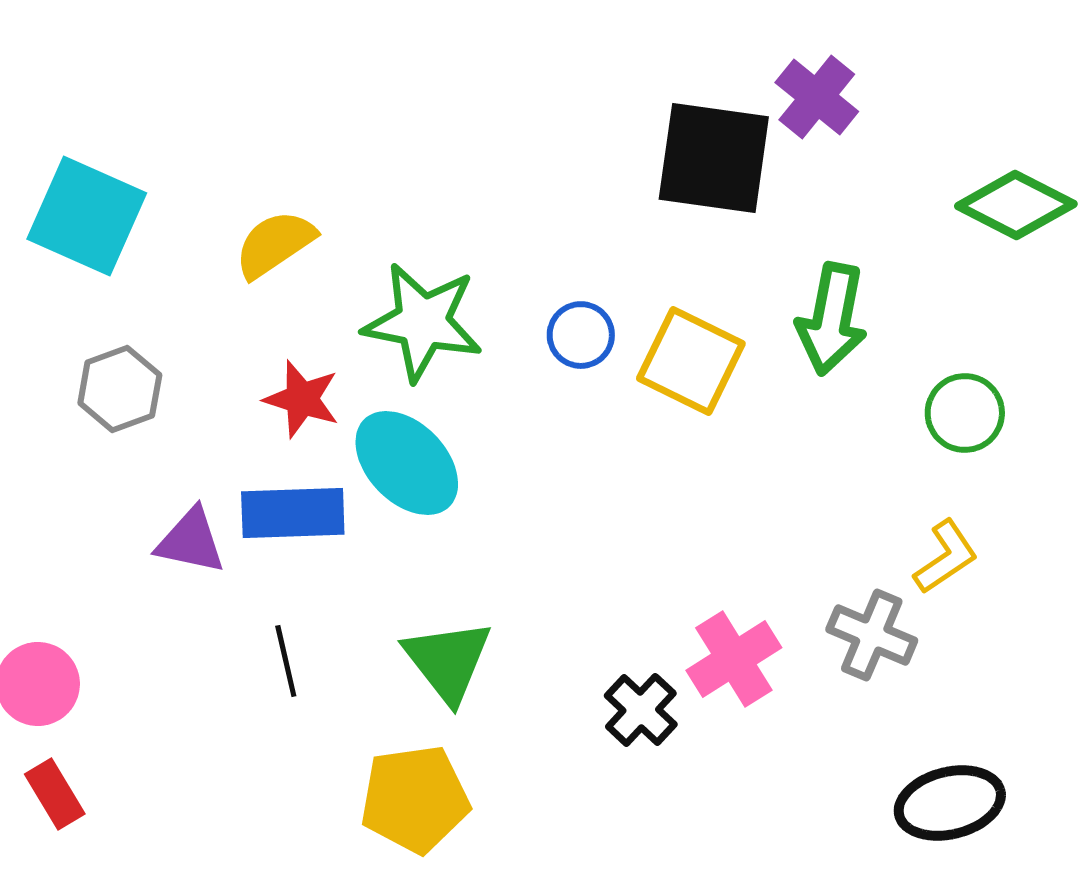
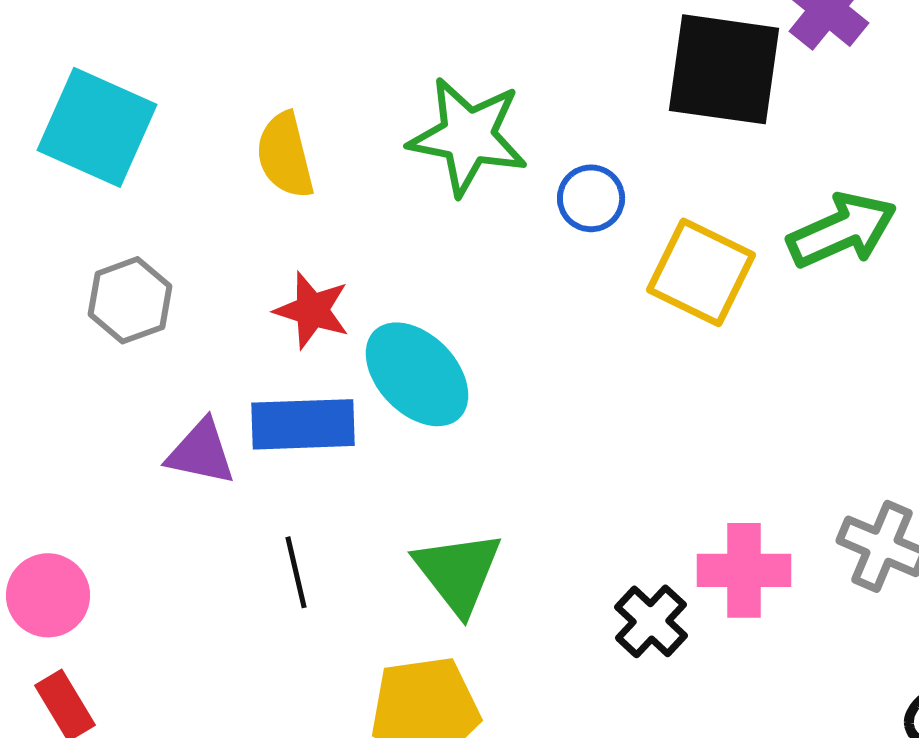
yellow semicircle: (275, 244) -> (285, 155), turned -70
green arrow: (832, 319) -> (842, 230), turned -125
green star: (423, 322) -> (468, 136), moved
blue circle: (581, 335) -> (591, 198), moved
pink cross: (734, 659) -> (744, 570), turned 32

